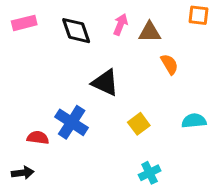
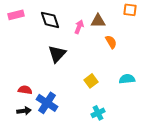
pink arrow: (120, 24) -> (79, 27), moved
black triangle: (105, 83) -> (57, 54), moved, turned 48
blue cross: (72, 122) -> (47, 103), moved
black arrow: (23, 173) -> (24, 111), moved

